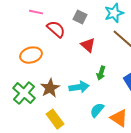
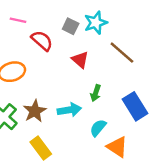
cyan star: (114, 13) -> (96, 23), moved
cyan semicircle: (97, 110) -> (98, 128), moved

